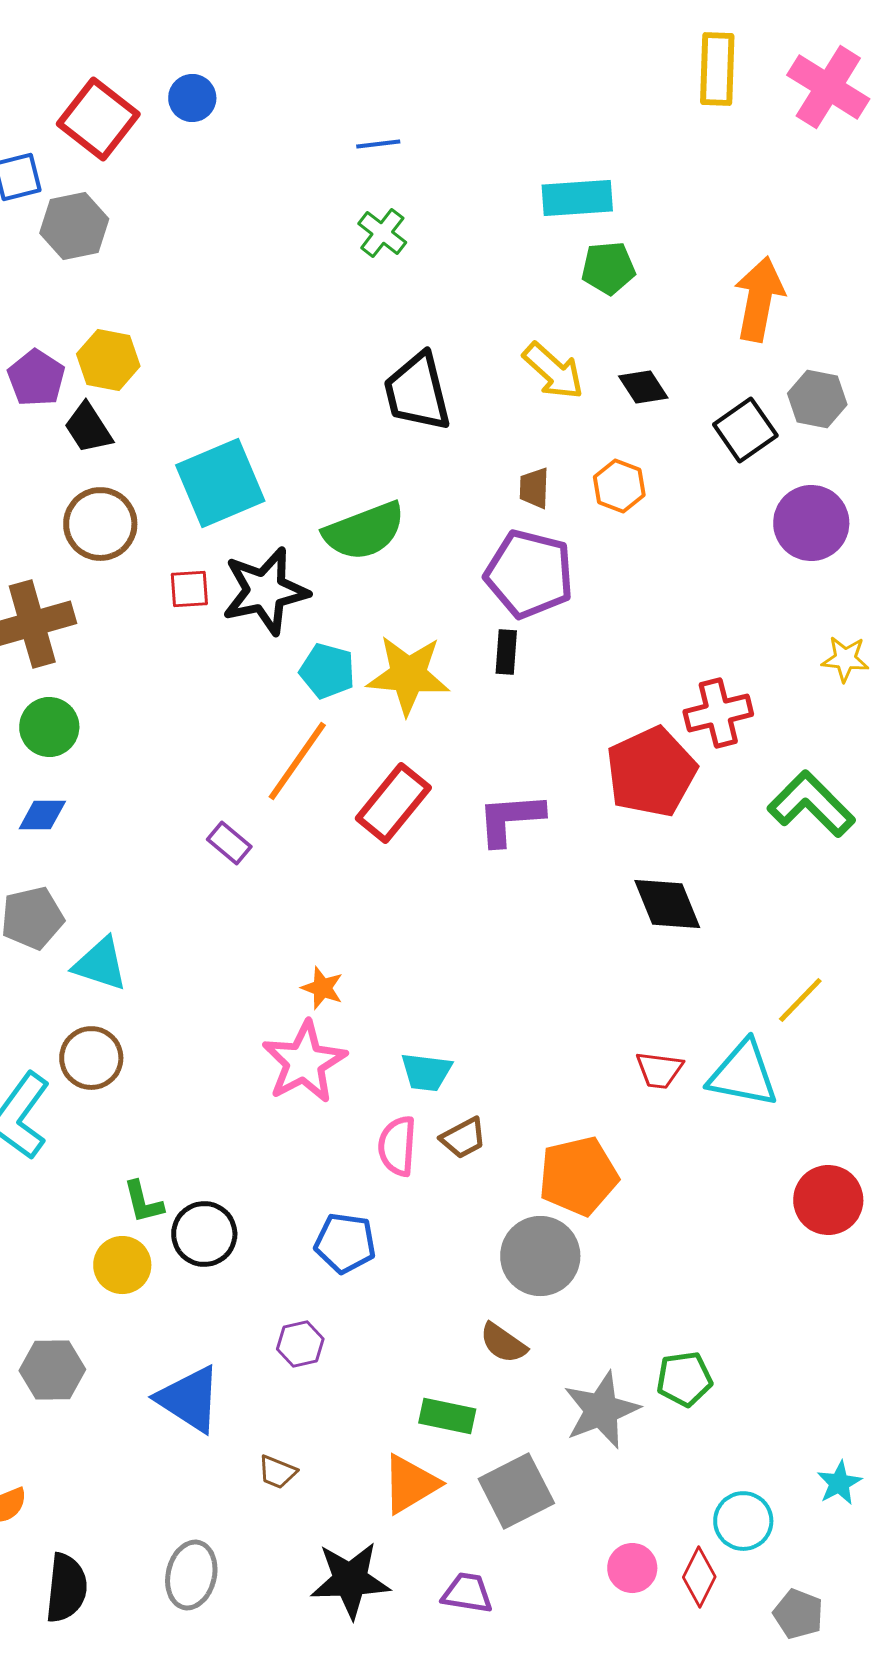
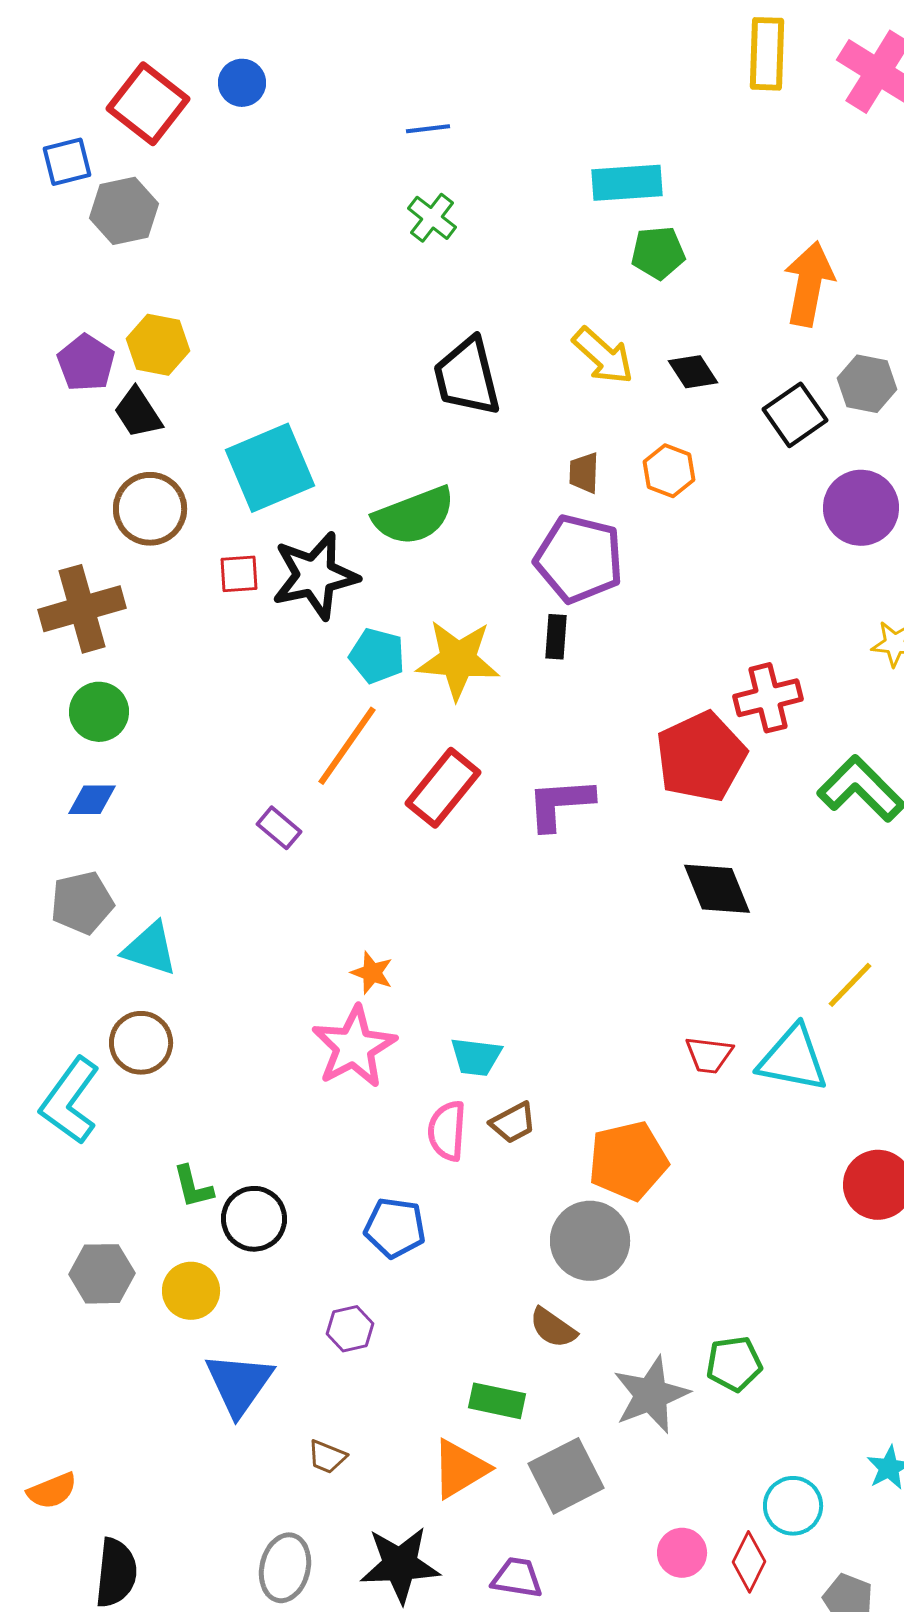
yellow circle: (122, 1265) -> (191, 1291), moved
gray hexagon: (52, 1370) -> (102, 1274), moved
blue triangle: (189, 1399) -> (239, 1384), turned 32
gray ellipse: (191, 1575) -> (285, 1568), moved

